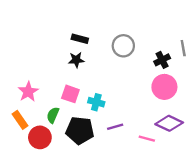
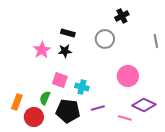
black cross: (162, 60) -> (122, 16), moved
pink circle: (164, 87) -> (128, 76), moved
pink star: (28, 92) -> (42, 50), moved
orange rectangle: (20, 120) -> (17, 102), turned 56

